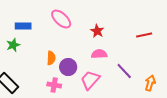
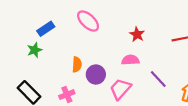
blue rectangle: (23, 26) -> (46, 29), turned -35
red star: (97, 31) -> (137, 34), moved
pink cross: (54, 85) -> (67, 95), moved, turned -32

